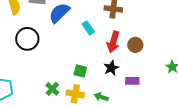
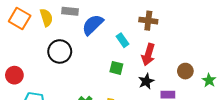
brown circle: (135, 45) -> (185, 71), moved
green square: (80, 71) -> (116, 68), moved

